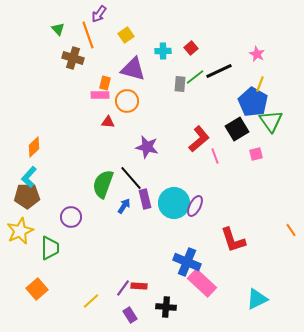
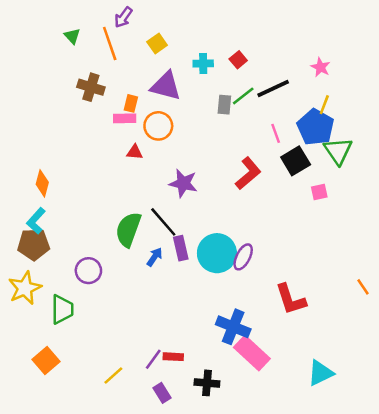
brown cross: (73, 58) -> (91, 87), moved
orange diamond: (34, 147) -> (42, 183), turned -30
pink line: (215, 156) -> (276, 133), moved

